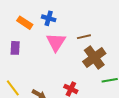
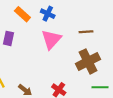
brown line: (84, 37) -> (86, 32), moved

